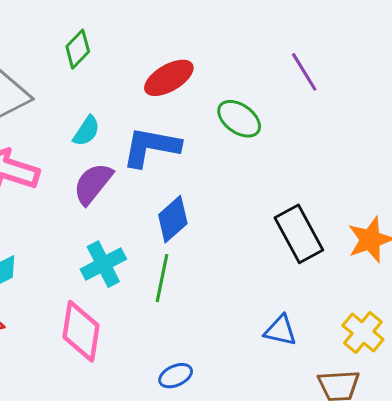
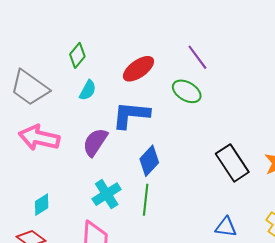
purple line: (304, 72) -> (197, 57), moved
cyan semicircle: (86, 131) -> (88, 90), moved

